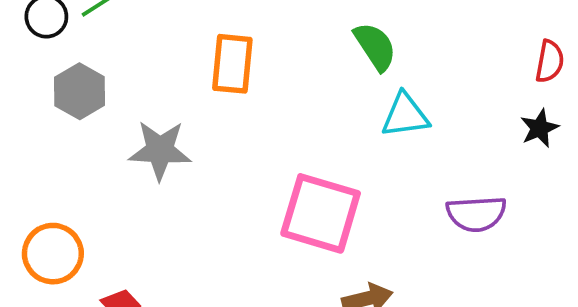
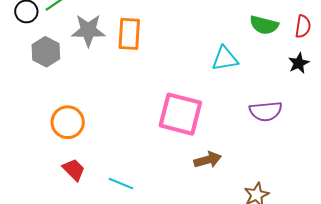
green semicircle: (375, 46) -> (264, 25), moved, turned 140
gray star: (160, 150) -> (88, 30), moved
orange circle: (53, 254) -> (68, 122), moved

